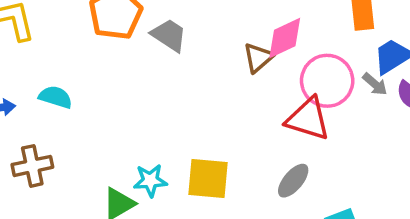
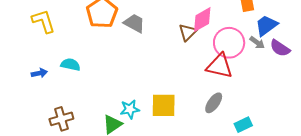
brown cross: (32, 166) -> (61, 119), moved

